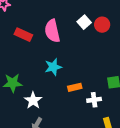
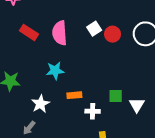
white star: (33, 100) -> (40, 104), moved

